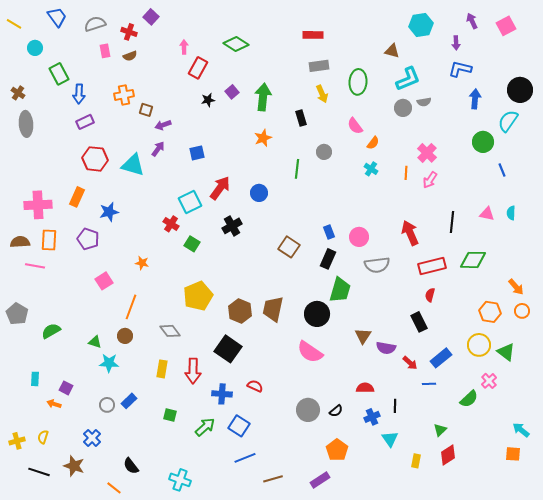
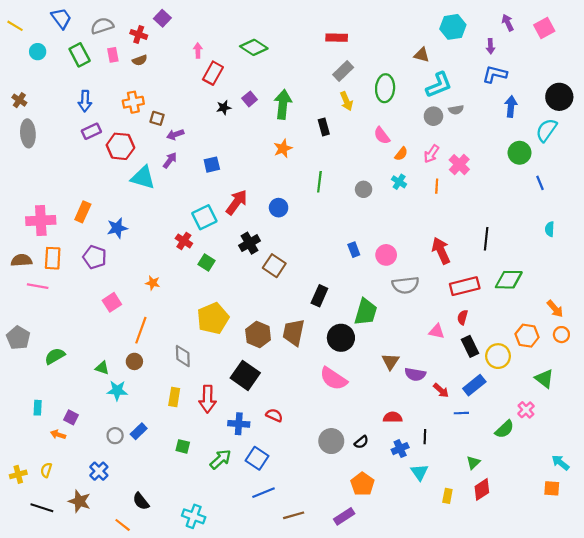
gray rectangle: (319, 66) -> (343, 71), turned -36
green rectangle: (59, 74) -> (80, 55), moved
gray circle: (324, 152) -> (364, 189), moved
red hexagon: (95, 159) -> (120, 146), moved
pink arrow: (430, 180) -> (431, 154), moved
pink triangle: (487, 214) -> (437, 331), moved
brown square: (289, 247) -> (274, 266), moved
black rectangle: (328, 259) -> (319, 296), moved
black rectangle: (419, 322) -> (470, 346), moved
gray diamond: (170, 331) -> (183, 356), turned 35
yellow circle: (479, 345) -> (498, 356), moved

